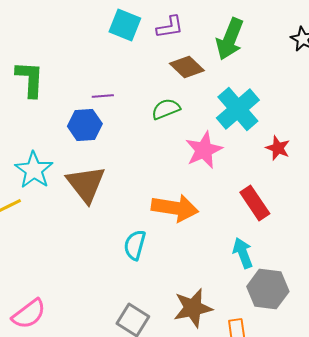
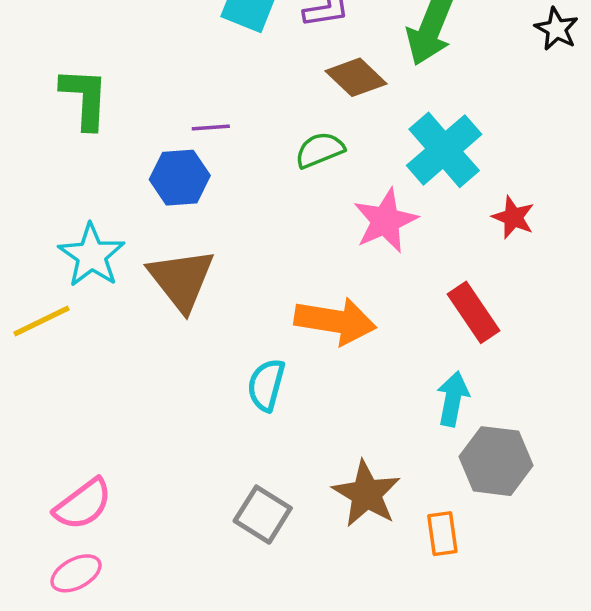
cyan arrow: (243, 253) -> (453, 399), turned 32
brown star: (193, 308) -> (366, 494), turned -30

